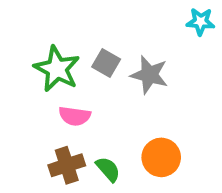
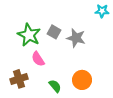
pink semicircle: (75, 116) -> (38, 59), turned 49
brown cross: (67, 165) -> (19, 79), moved

